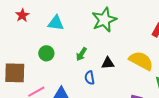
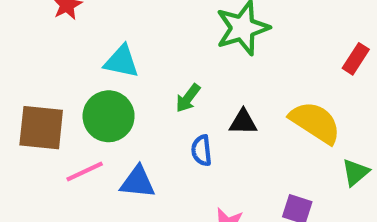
cyan triangle: (56, 23) -> (121, 61), moved
green circle: (46, 53) -> (109, 116), moved, size x1.5

